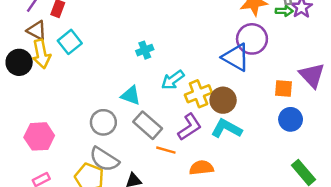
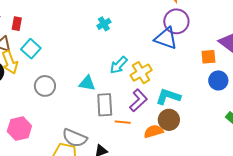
cyan cross: (145, 50) -> (104, 24), moved
brown circle: (223, 100) -> (169, 120), moved
gray circle: (103, 122) -> (45, 86), moved
gray rectangle: (148, 125) -> (105, 105), turned 55

